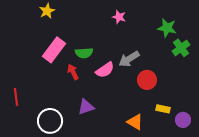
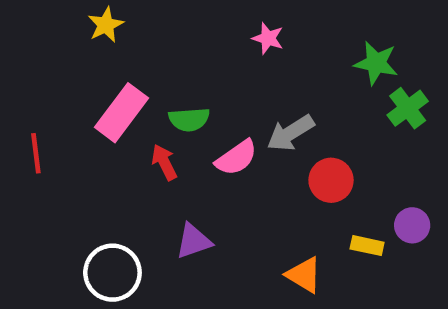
red line: (16, 97) -> (36, 153), moved
purple circle: (183, 120) -> (412, 225), moved

